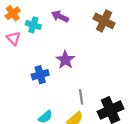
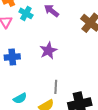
blue cross: (40, 75) -> (12, 57), moved

